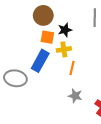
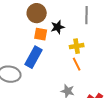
yellow cross: (64, 49) -> (77, 46), moved
orange line: (72, 68) -> (77, 64), moved, turned -40

